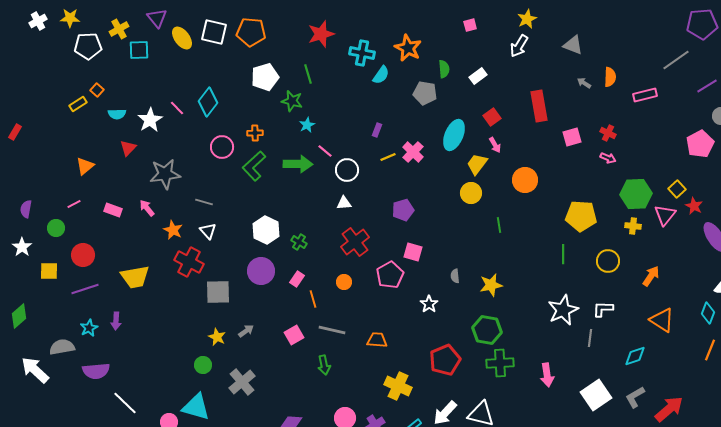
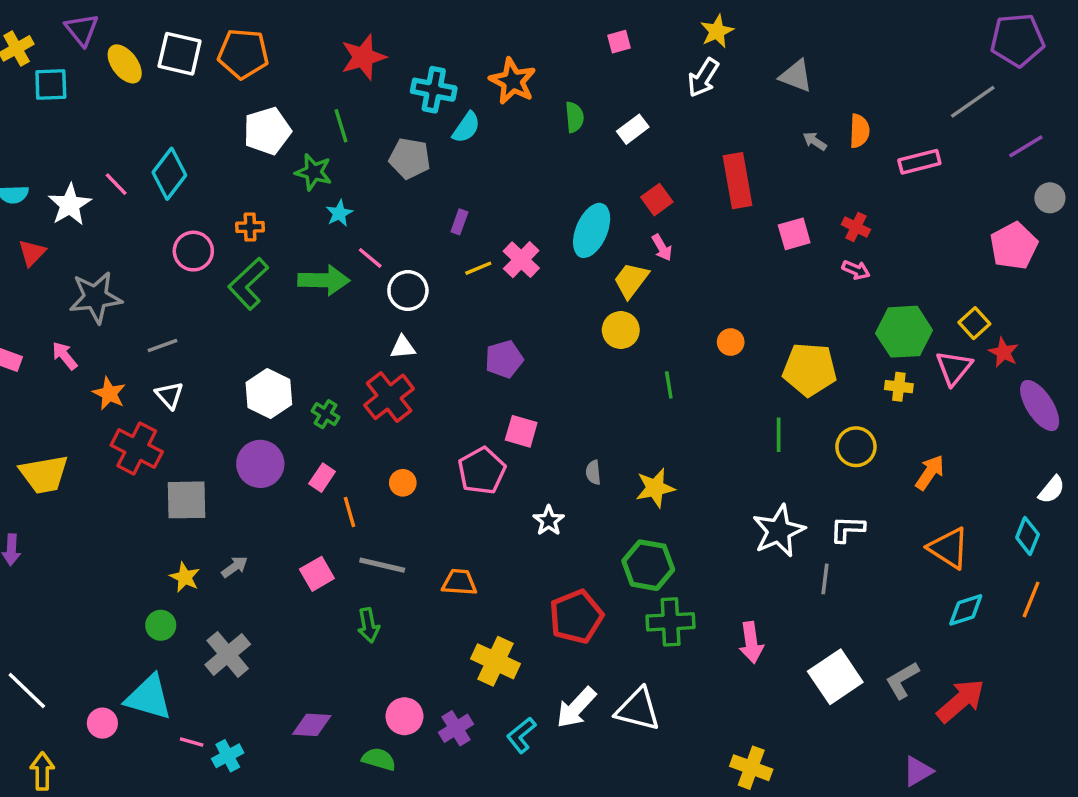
gray pentagon: (425, 93) -> (410, 158), moved
orange circle: (525, 180) -> (731, 342), moved, size x0.6
gray line: (204, 202) -> (162, 345), turned -36
red cross: (355, 242) -> (389, 397), moved
cyan diamond: (635, 356) -> (966, 610), moved

